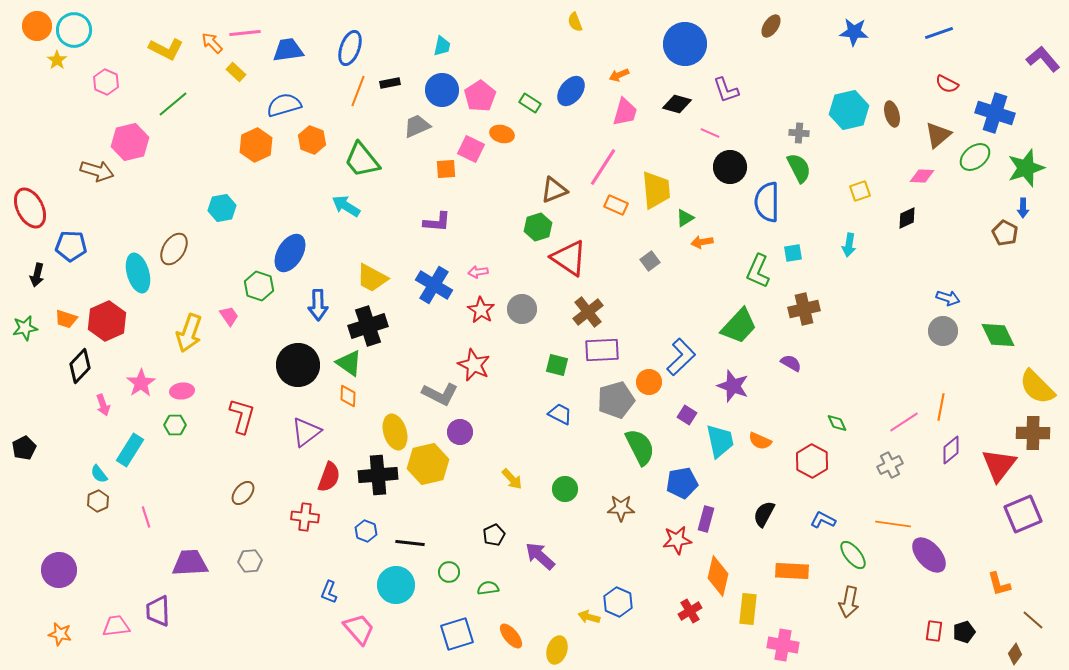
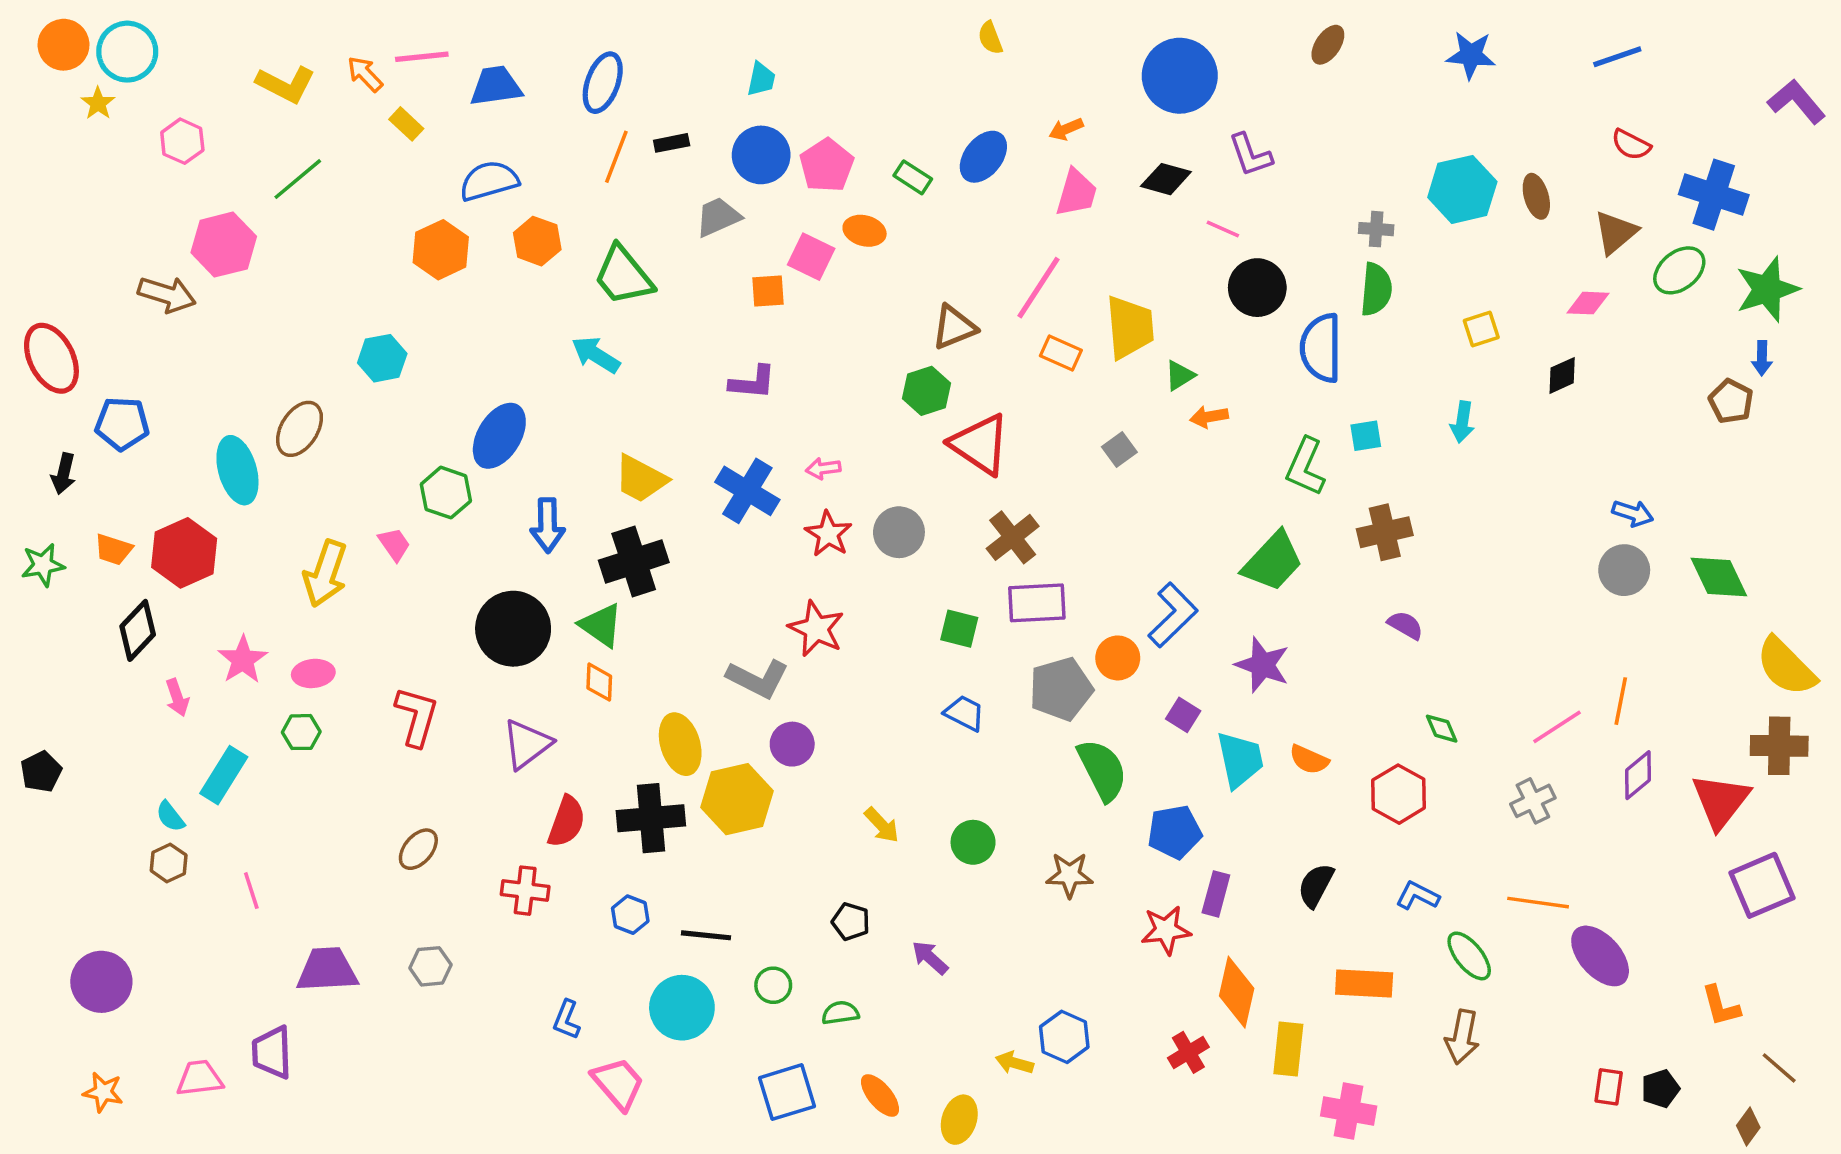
green semicircle: (799, 168) -> (1376, 289), turned 32
purple semicircle: (791, 363) -> (1405, 625), moved
black pentagon: (494, 535) -> (851, 922), turned -30
purple arrow: (540, 556) -> (930, 958), size x0.7

